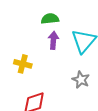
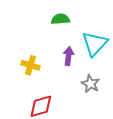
purple arrow: (53, 40) -> (68, 56), moved

